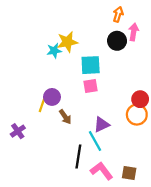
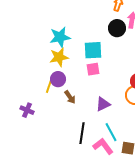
yellow star: (67, 42) -> (59, 57), moved
cyan star: (54, 51) -> (60, 37), size x1.5
purple cross: (18, 131) -> (27, 110), turned -32
cyan line: (95, 141) -> (111, 132), moved

